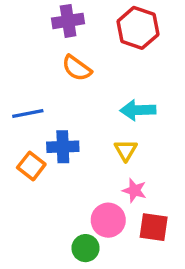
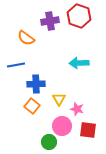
purple cross: (68, 21) -> (50, 21), moved
orange semicircle: (77, 68) -> (26, 38), moved
yellow triangle: (126, 150) -> (59, 99), moved
orange square: (31, 166) -> (32, 106), moved

